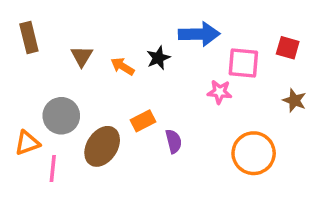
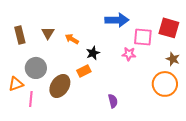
brown rectangle: (29, 37) -> (20, 35), moved
red square: (288, 48) -> (169, 28), size x1.5
black star: (158, 58) -> (93, 53), moved
purple semicircle: (174, 141) -> (113, 101), moved
orange circle: (254, 153) -> (165, 84), moved

